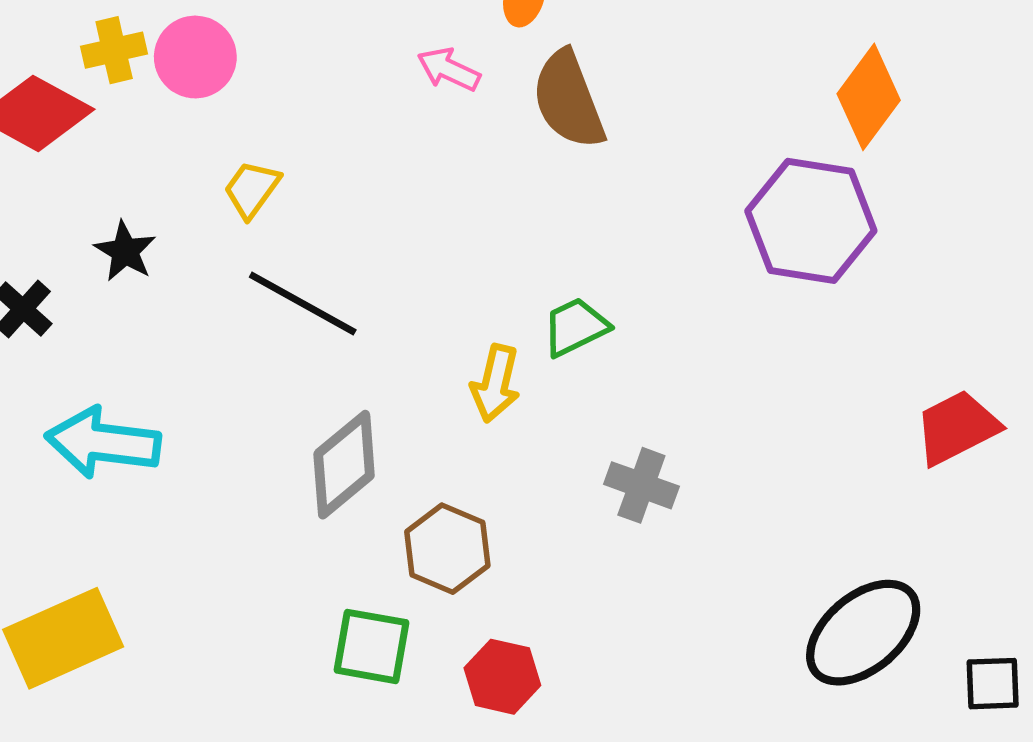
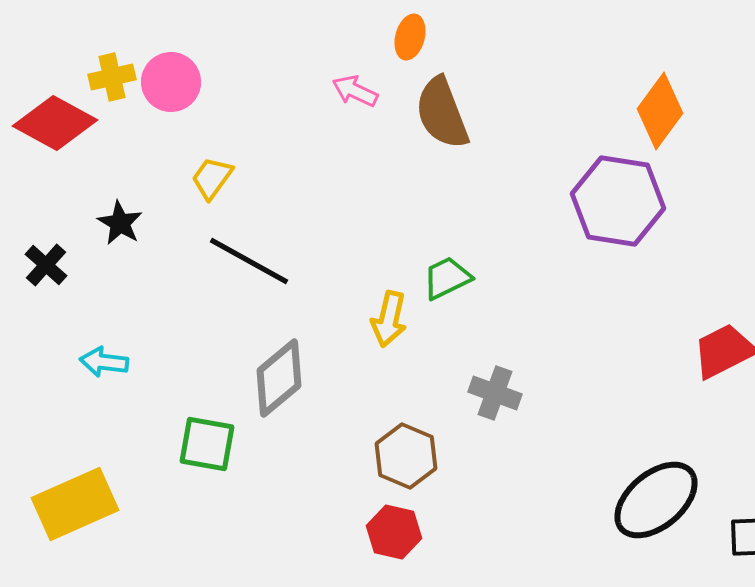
cyan arrow: (103, 443) -> (104, 362), size x0.6
brown hexagon: (447, 549) -> (406, 456), moved
green square: (372, 646) -> (207, 444), moved

